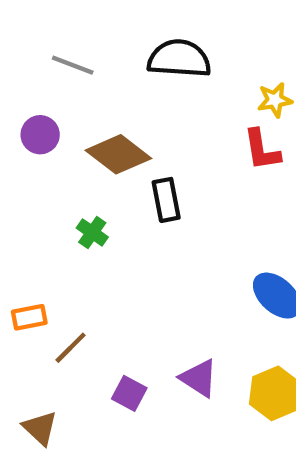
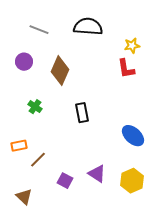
brown diamond: (118, 154) -> (60, 71), turned 76
black rectangle: (166, 200) -> (82, 113), moved
green cross: (92, 233) -> (35, 107), moved

